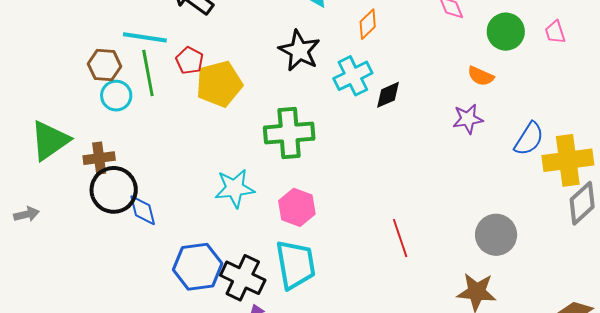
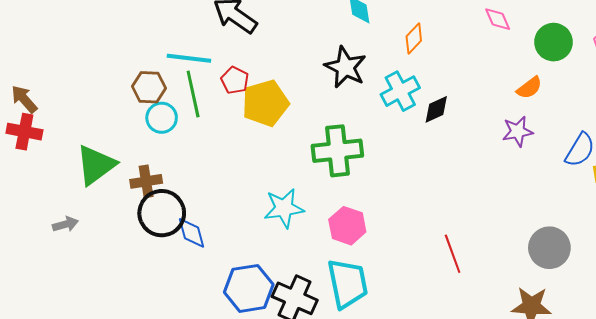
orange semicircle: (481, 76) -> (529, 88), turned -60
gray arrow: (26, 214) -> (65, 224), moved

